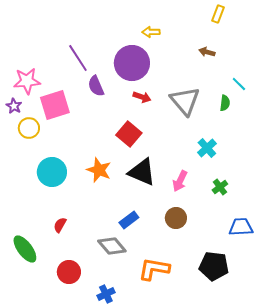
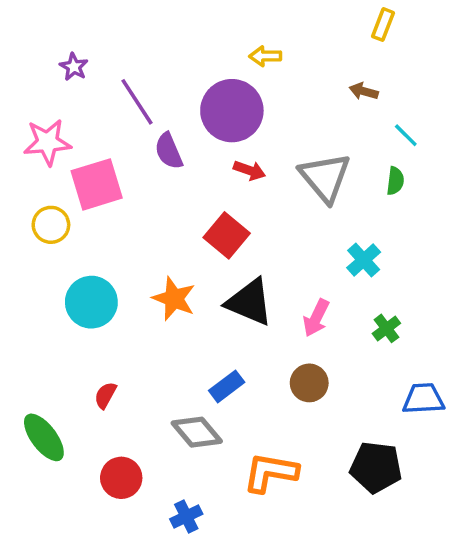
cyan line: (239, 84) -> (406, 135), moved
purple star: (14, 106) -> (74, 67), moved

